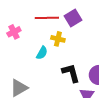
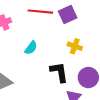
yellow cross: (58, 39) -> (75, 46), moved

